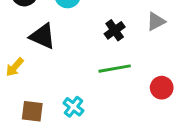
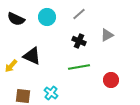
black cross: (115, 30) -> (79, 41), turned -32
black triangle: (43, 36) -> (32, 56), moved

